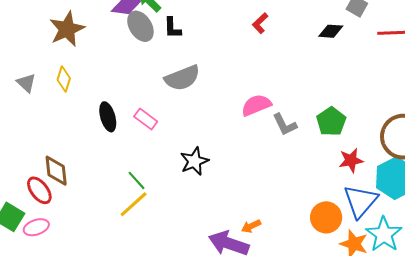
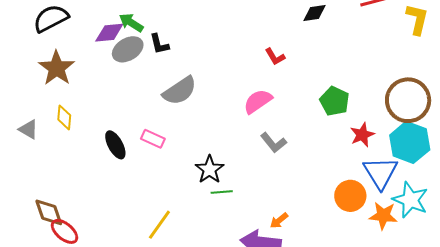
red L-shape: (260, 23) -> (275, 57), moved, turned -65
gray ellipse: (140, 26) -> (128, 49), turned -76
gray L-shape: (285, 125) -> (273, 143), moved
brown diamond: (56, 171) -> (49, 212), moved
green line: (137, 180) -> (222, 192), moved, turned -40

